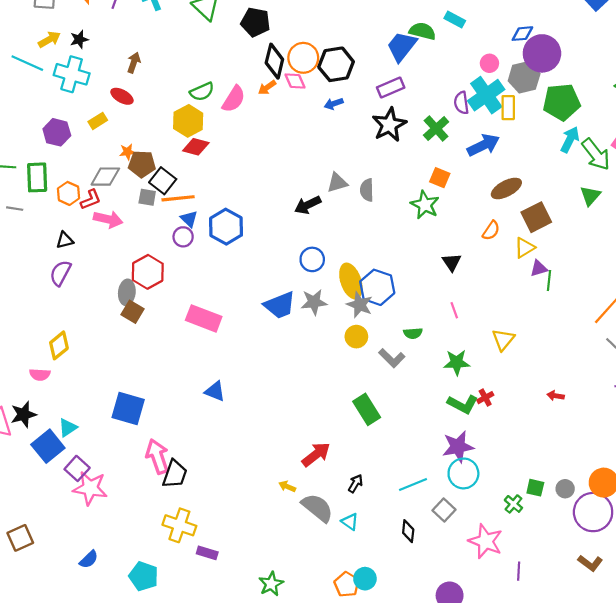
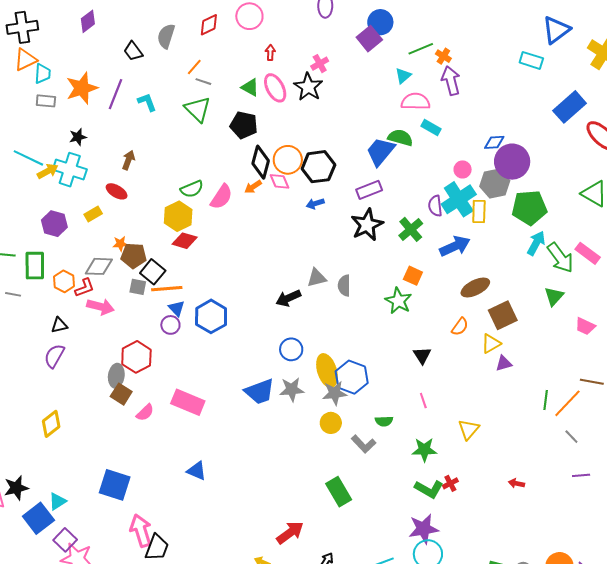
yellow arrow: (49, 39) -> (48, 171), moved
green line: (549, 280) -> (546, 400), moved
gray star: (360, 305) -> (335, 393), turned -30
pink semicircle: (40, 375) -> (145, 413), moved, turned -48

